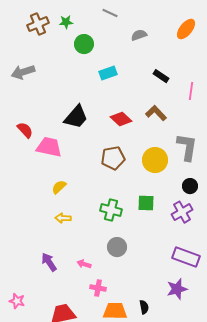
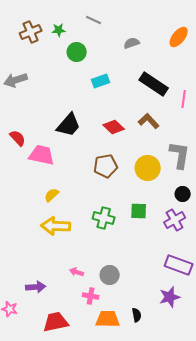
gray line: (110, 13) -> (94, 20), moved
black rectangle: (161, 76) -> (154, 84), size x1.8
yellow arrow: (63, 218) -> (56, 226), size x1.8
gray circle: (117, 247) -> (110, 275), moved
purple arrow: (49, 262) -> (36, 287), moved, turned 120

